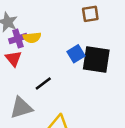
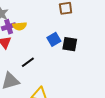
black square: (96, 60) -> (70, 44), size x0.7

